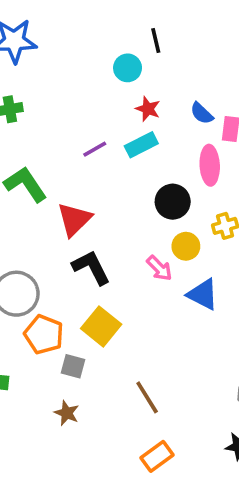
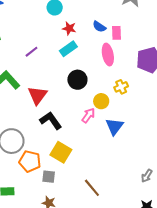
purple line: (95, 149) -> (31, 52), moved
black circle: (173, 202) -> (77, 80), moved
pink arrow: (159, 268) -> (88, 115), turned -91
blue triangle: (203, 294) -> (114, 126), turned 48

